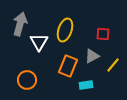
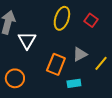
yellow ellipse: (65, 30) -> (62, 18), moved
red square: (103, 34) -> (91, 20), moved, turned 32

